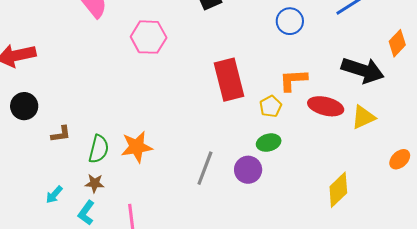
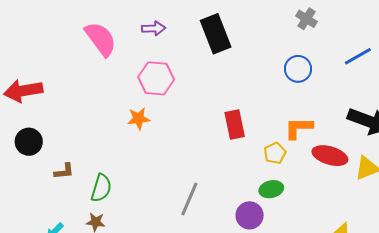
red rectangle: (229, 80) -> (235, 125), size x0.7
orange star: (137, 147) -> (139, 119), moved, size x0.7
gray line: (205, 168) -> (189, 199), moved

